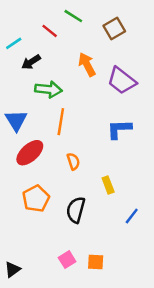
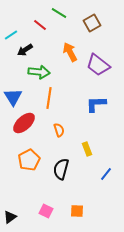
pink square: (67, 260) -> (46, 211), moved, turned -32

